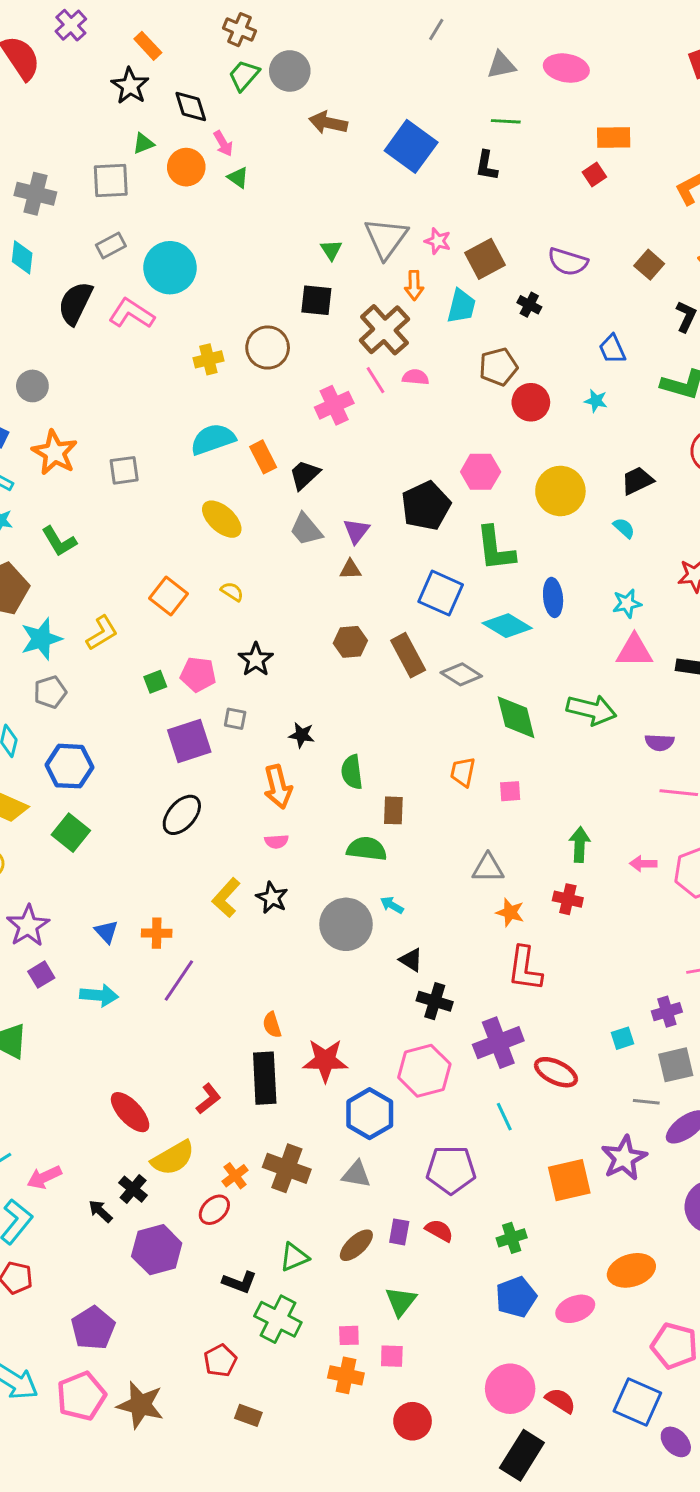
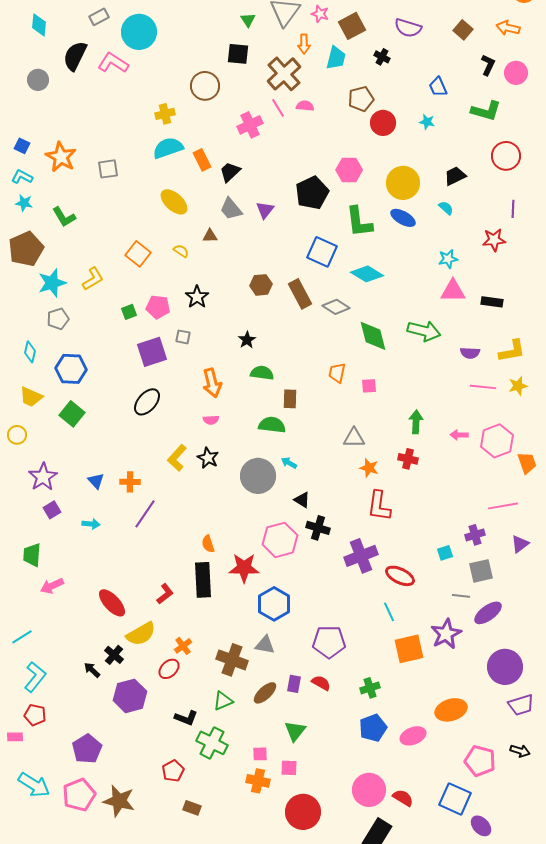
yellow cross: (208, 359) -> (165, 114), moved
gray circle: (32, 386) -> (38, 80), moved
brown triangle: (350, 569) -> (210, 236), moved
blue ellipse: (553, 597) -> (403, 218), moved, turned -55
black star: (302, 735) -> (247, 340), moved, turned 30
green semicircle: (352, 772) -> (262, 373), turned 105
cyan arrow: (99, 995) -> (91, 524), size x0.7
pink hexagon: (424, 1071) -> (280, 540), moved
cyan line: (504, 1117) -> (389, 612), moved
brown cross: (287, 1168) -> (232, 660), moved
pink arrow: (44, 1177) -> (52, 586), moved
red circle: (413, 1421) -> (303, 812), size x1.4

